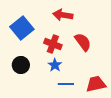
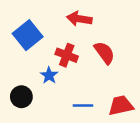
black circle: (21, 65) -> (21, 97), moved
blue star: (55, 65) -> (49, 75), moved

